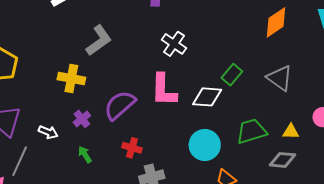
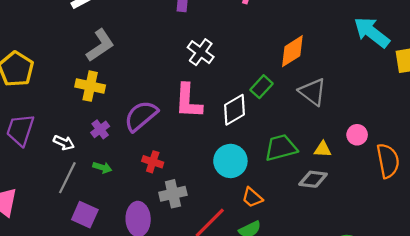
orange diamond: (276, 22) -> (292, 51), moved
gray L-shape: (99, 40) -> (100, 45), moved
white diamond: (207, 97) -> (235, 110), turned -36
green arrow: (85, 154) -> (102, 168), turned 138
gray line: (20, 161) -> (67, 178), moved

